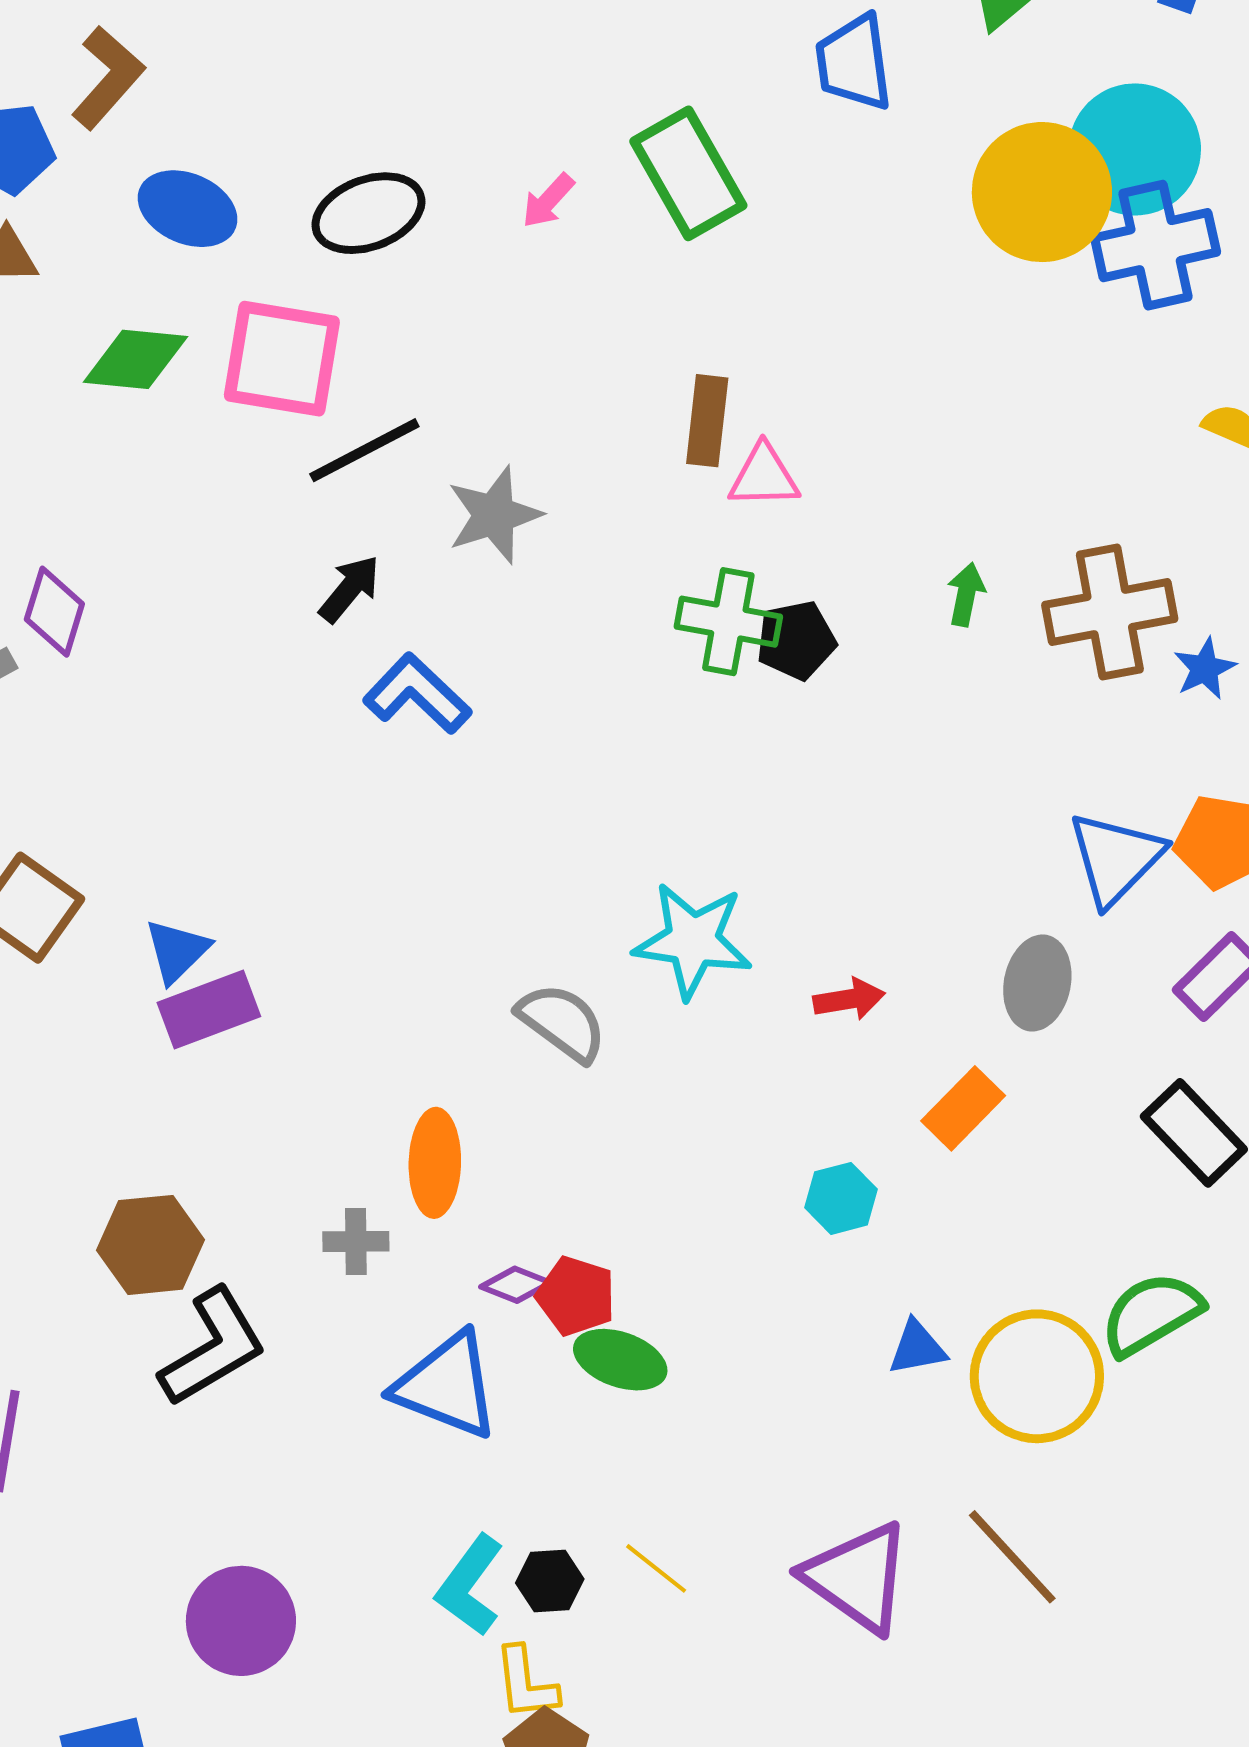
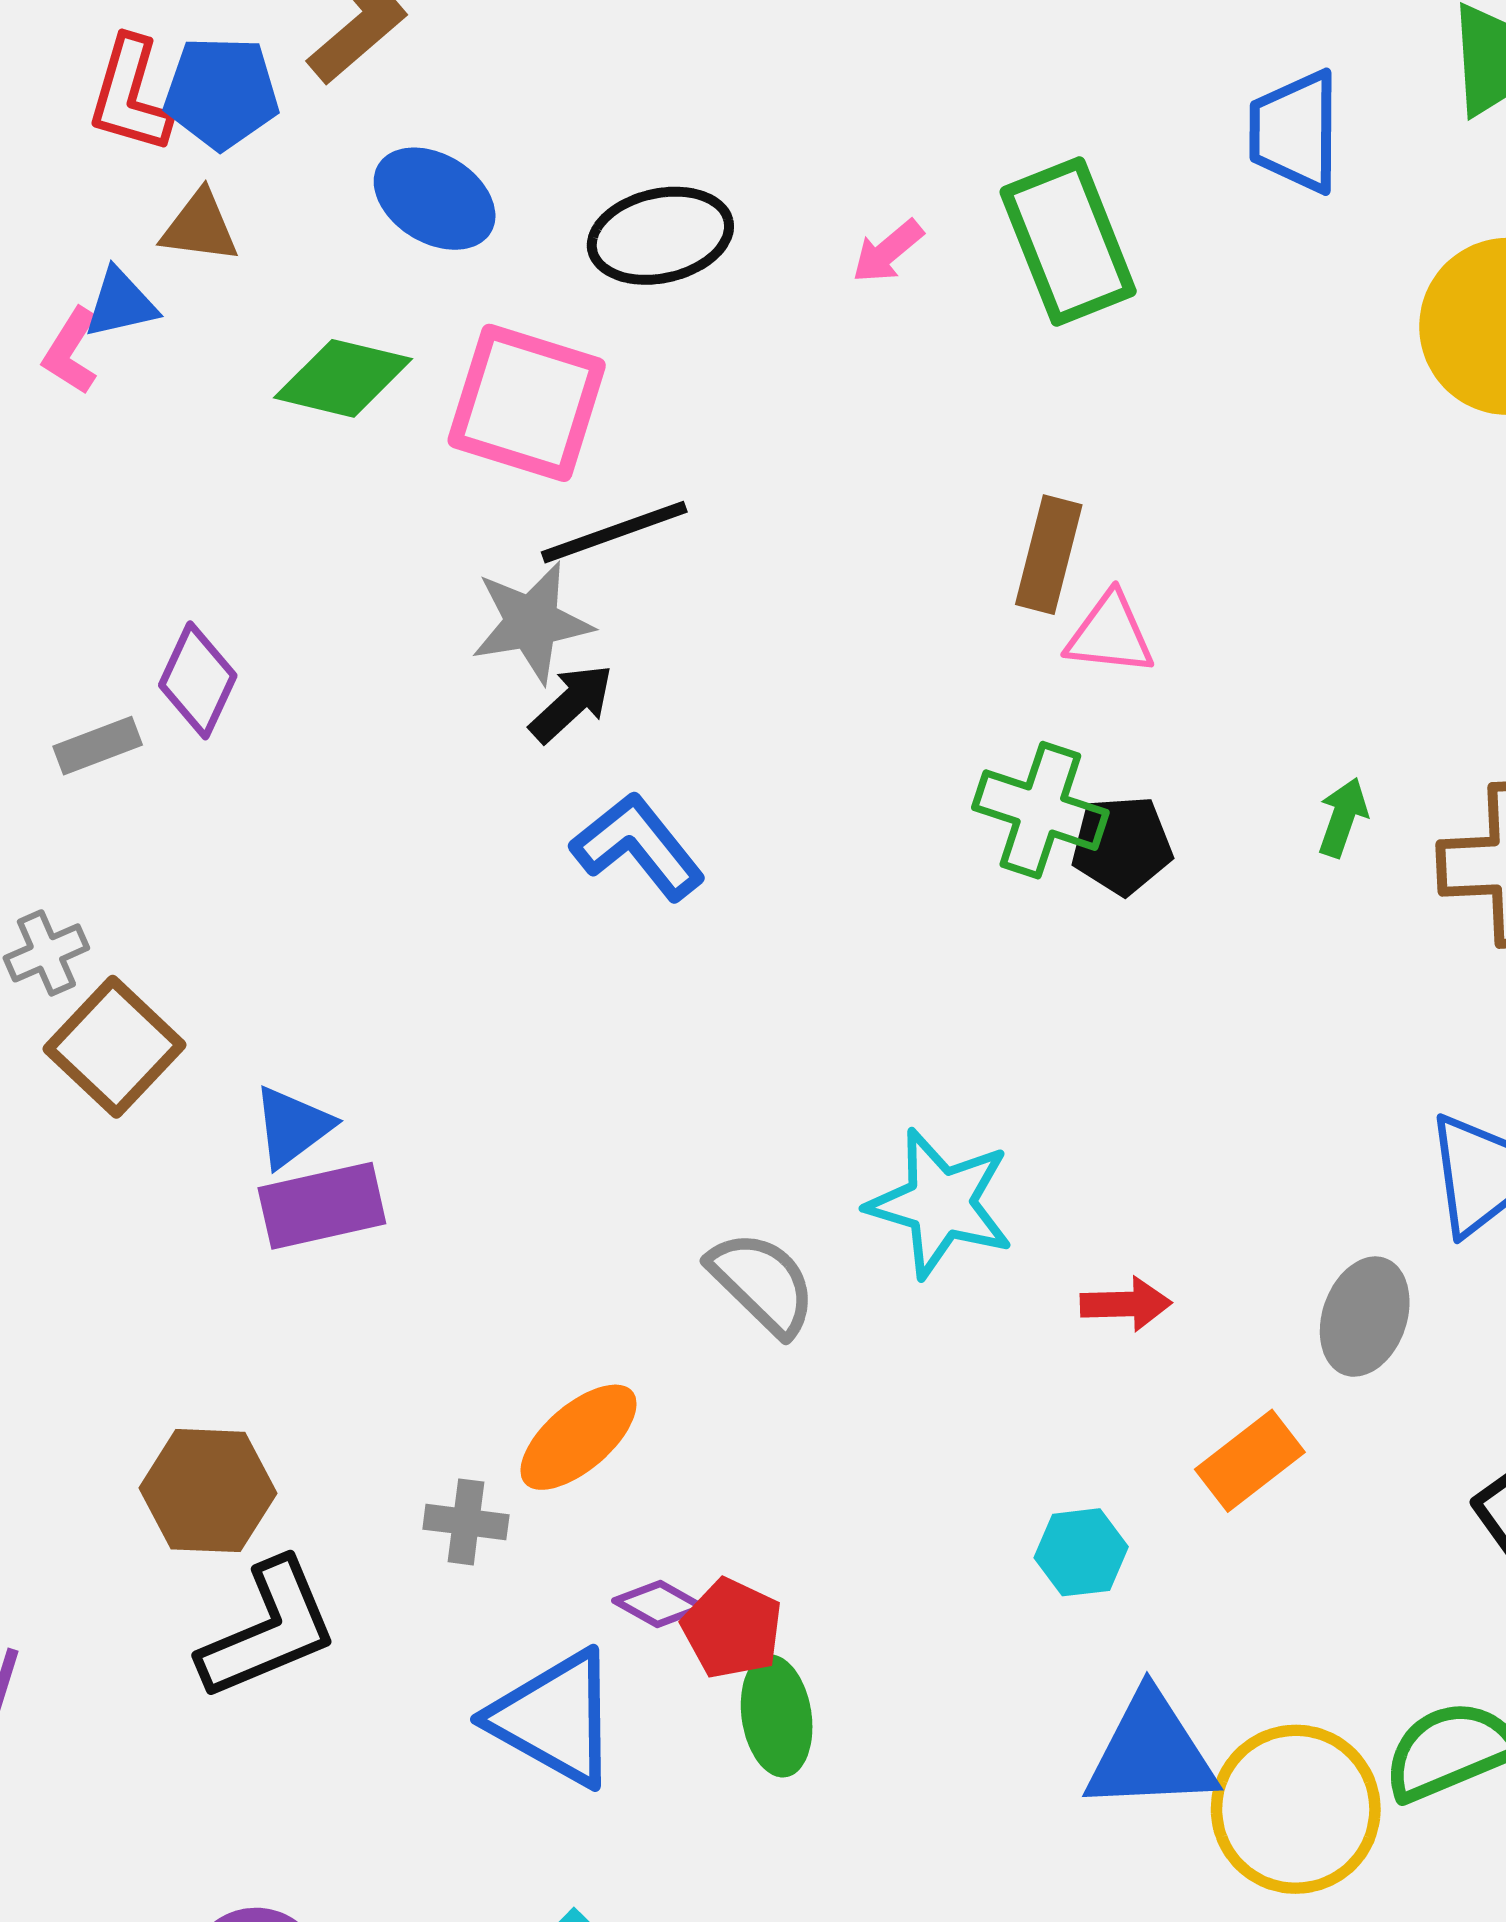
gray star: (494, 515) -> (532, 622), moved
orange ellipse: (435, 1163) -> (579, 1437), turned 40
blue triangle: (917, 1348) -> (1151, 1753), size x1.8
green ellipse: (620, 1360) -> (777, 1716), turned 54

